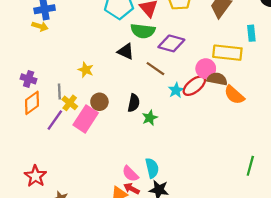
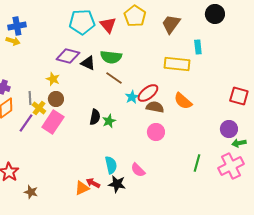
green semicircle: (143, 31) -> (111, 57), moved
purple diamond: (171, 43) -> (68, 56), moved
pink circle: (206, 69) -> (156, 132), moved
brown semicircle: (217, 79) -> (155, 107), moved
brown circle: (99, 102) -> (56, 99), moved
black semicircle: (134, 103) -> (95, 117), moved
pink semicircle: (130, 174) -> (138, 170), moved

